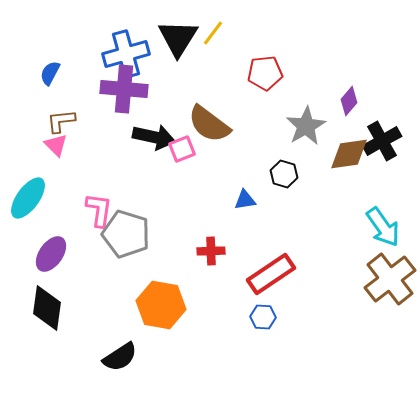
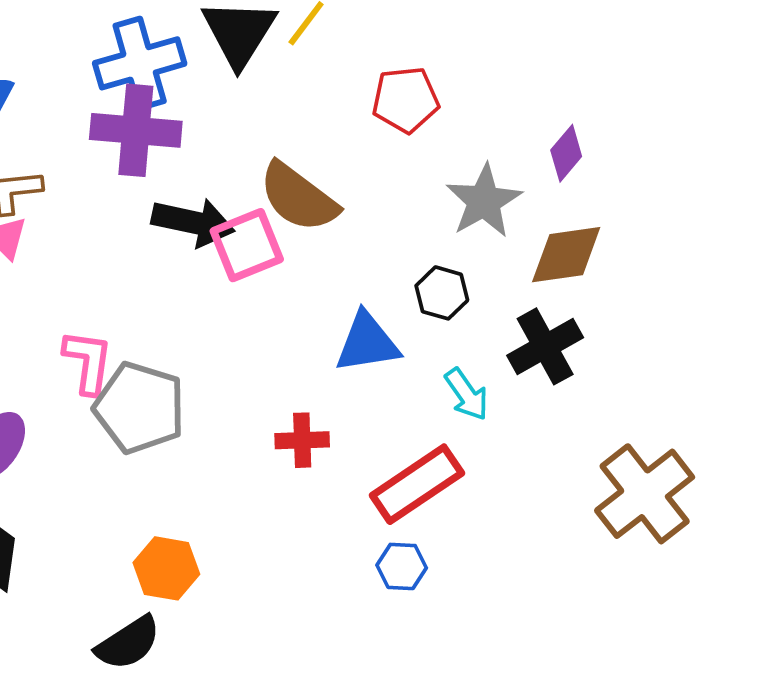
black cross: (382, 141) -> (545, 346), moved
pink square: (182, 149) -> (247, 245), size x1.4
blue triangle: (245, 200) -> (367, 343), size x1.6
cyan arrow: (383, 227) -> (467, 394), moved, size x0.7
orange hexagon: (161, 305) -> (166, 568), moved, size x0.7

